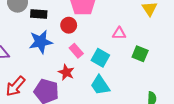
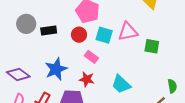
pink triangle: (119, 33) -> (128, 32), size x1.5
blue star: (41, 42) -> (56, 69), moved
cyan square: (100, 58) -> (104, 35), moved

